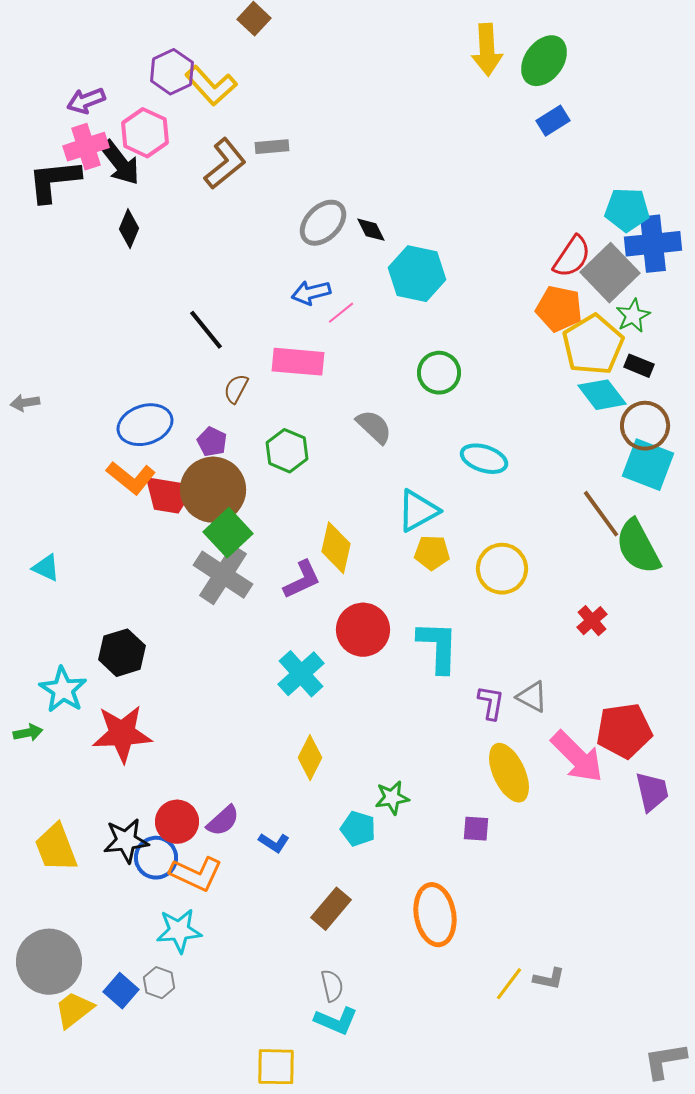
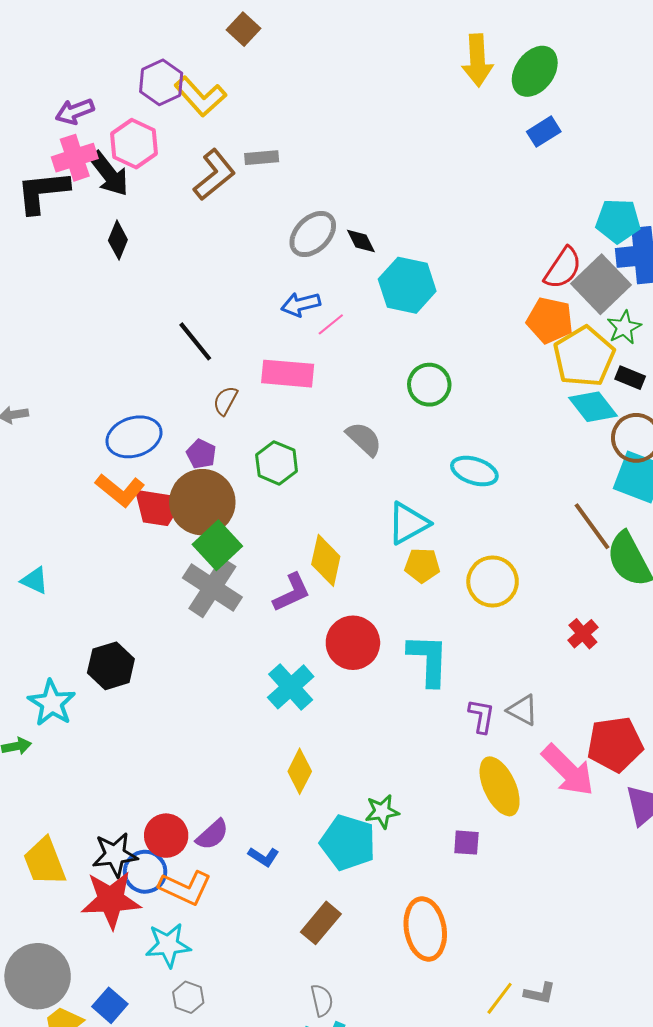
red star: (122, 734) -> (111, 900), moved
cyan pentagon: (358, 829) -> (348, 843), size x1.6
gray hexagon: (159, 983) -> (188, 997), moved

